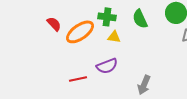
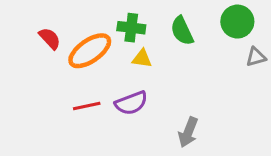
red line: (78, 79) -> (87, 106), moved

